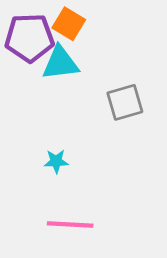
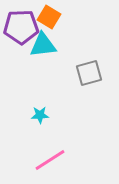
pink line: (70, 224) -> (50, 160), turned -36

